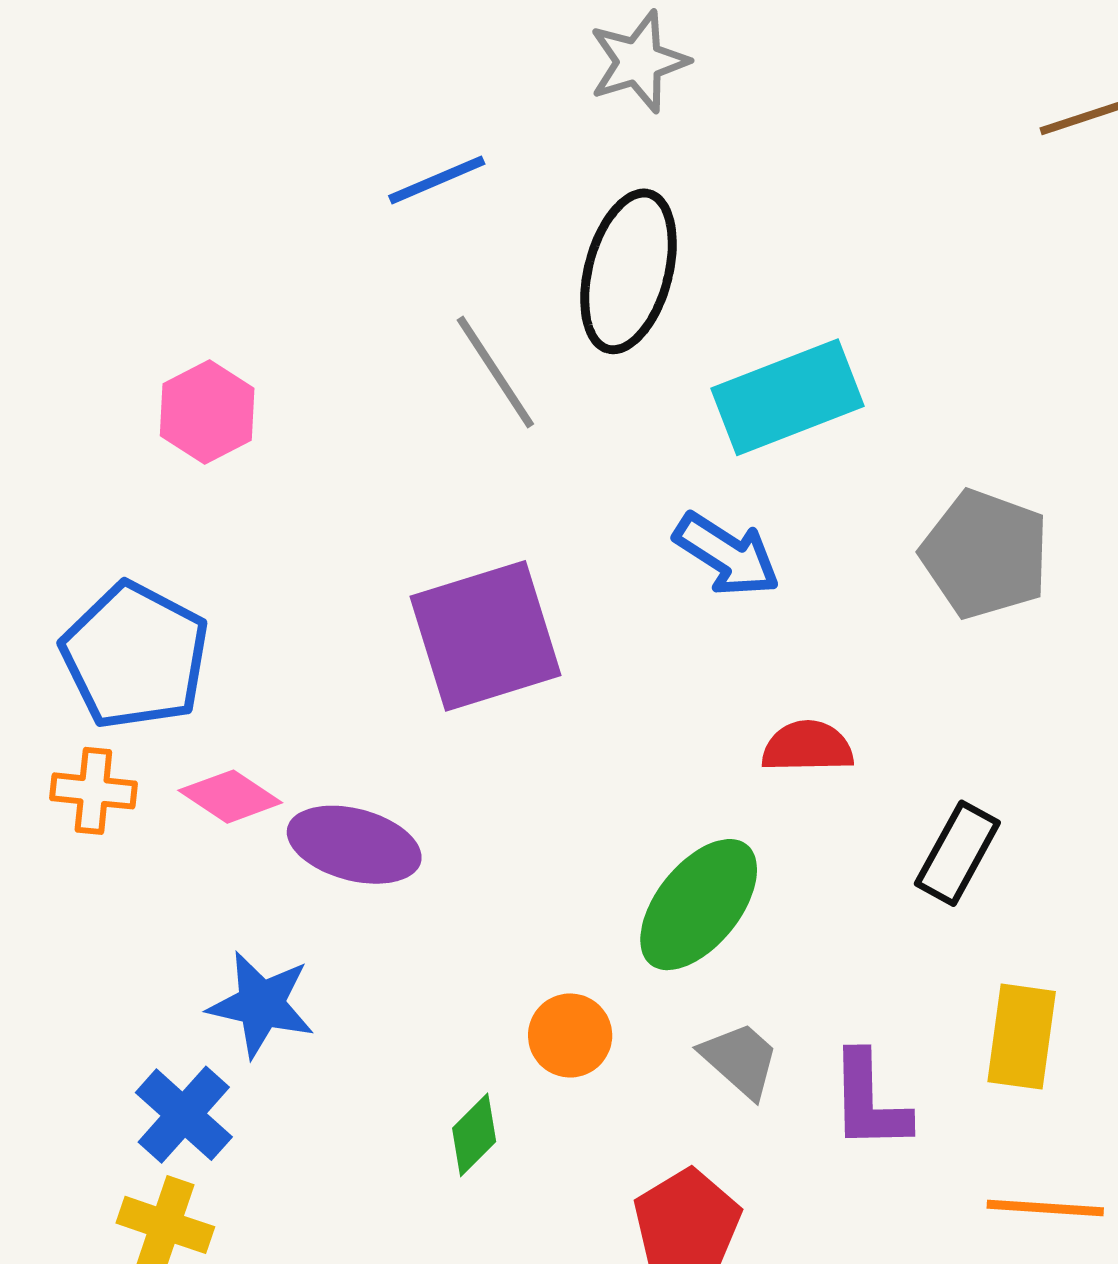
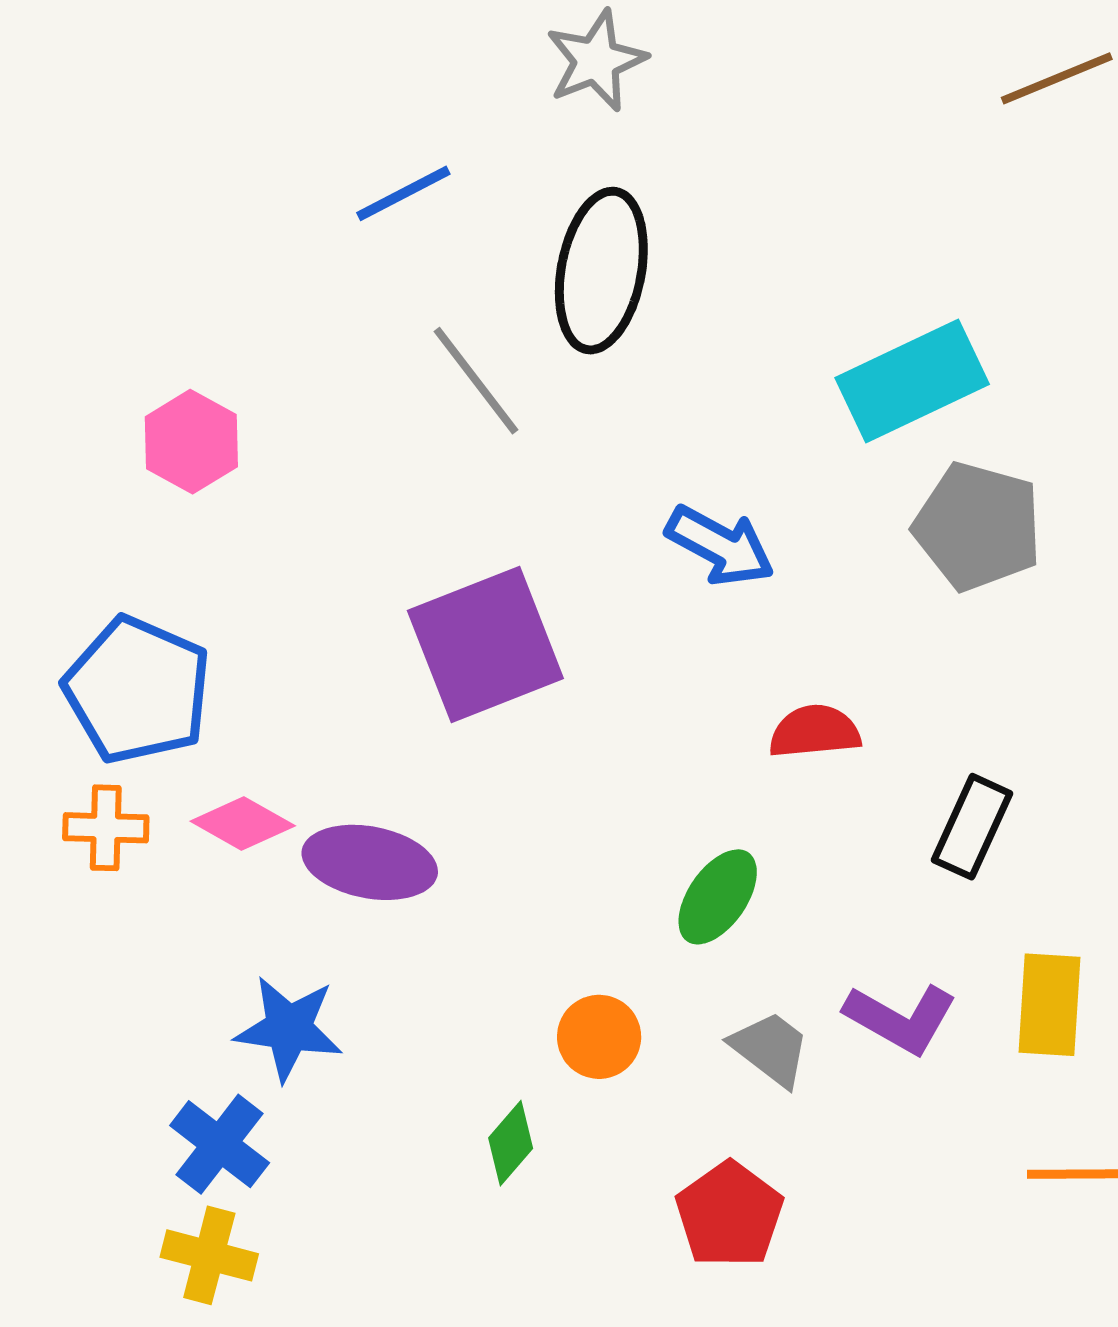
cyan rectangle: (788, 397) -> (912, 381), moved
green ellipse: (699, 905) -> (718, 897), size x0.7
purple L-shape: (869, 1101) -> (901, 1018), moved, turned -55

